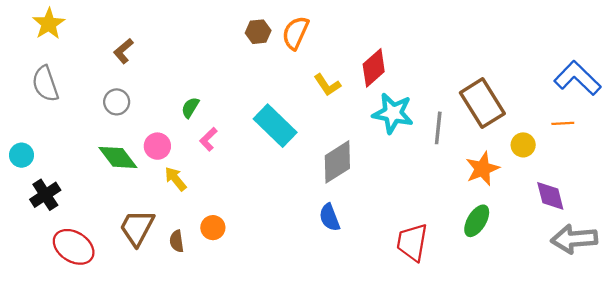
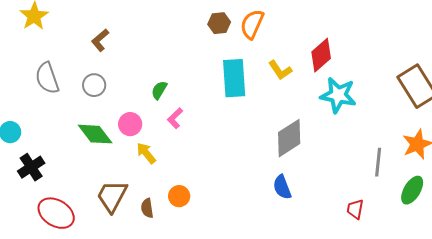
gray semicircle: (45, 84) -> (47, 78), moved
cyan rectangle: (275, 126) -> (234, 78), moved, turned 42
gray line: (438, 128) -> (378, 162), moved
red trapezoid: (412, 242) -> (355, 209), size x0.6

